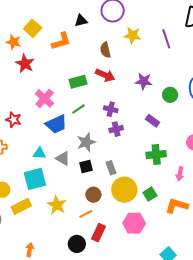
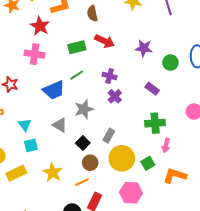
brown semicircle: (105, 50) -> (92, 13), moved
red star: (25, 64) -> (40, 26), moved
pink cross: (45, 98) -> (35, 54), moved, turned -36
purple cross: (116, 129) -> (115, 96), turned -32
cyan triangle: (39, 153) -> (25, 125), moved, turned 48
black square: (86, 166) -> (83, 143), moved, turned -32
gray rectangle: (111, 168) -> (109, 136), turned 48
pink arrow: (180, 174) -> (166, 145), moved
cyan square: (35, 179) -> (31, 145), size x0.6

